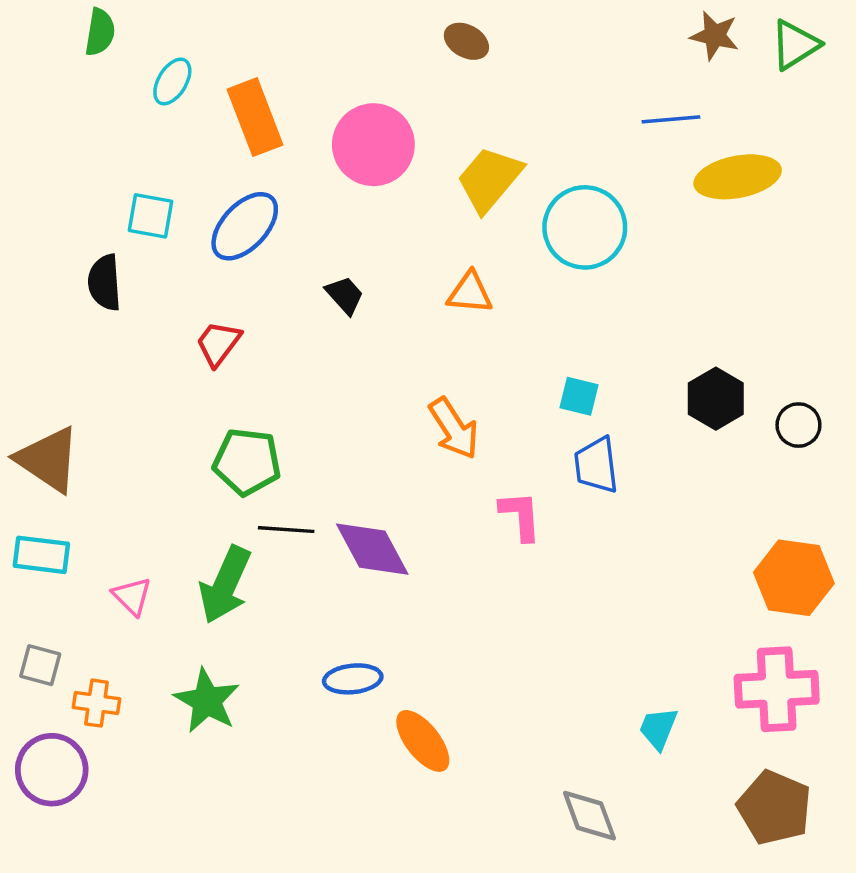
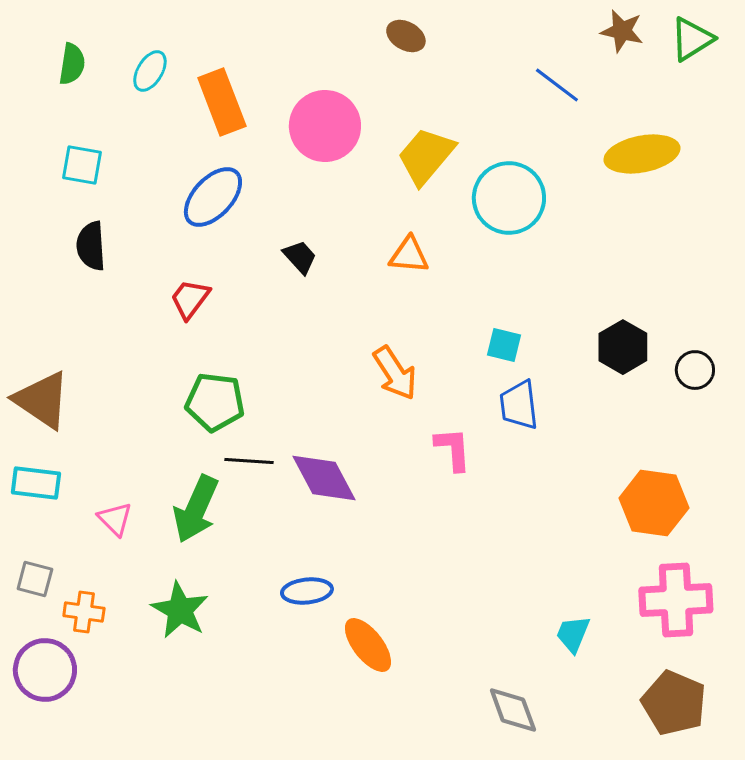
green semicircle: (100, 32) -> (72, 64), moved
blue line: (671, 119) -> (557, 85), moved, turned 42
cyan square: (151, 216) -> (82, 165), moved
orange hexagon: (794, 578) -> (654, 503), moved

